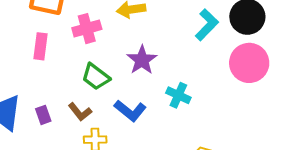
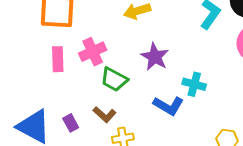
pink cross: (87, 29) -> (93, 52), moved
blue L-shape: (130, 111) -> (168, 106), moved

